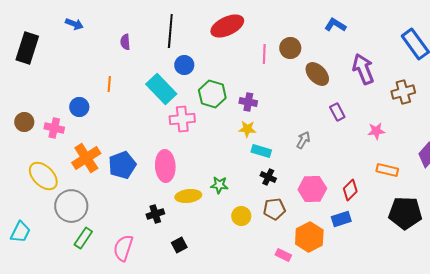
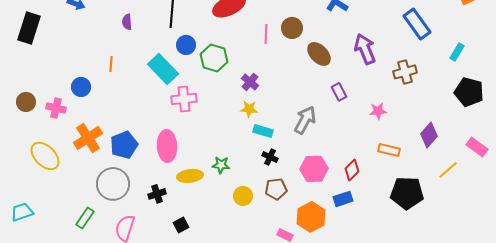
green hexagon: (212, 94) -> (214, 58), moved
purple cross: (248, 102) -> (250, 82), turned 30
gray arrow: (303, 140) -> (305, 120), size x1.6
gray circle: (71, 206) -> (113, 184), moved
cyan trapezoid: (20, 232) -> (22, 212), turned -135

